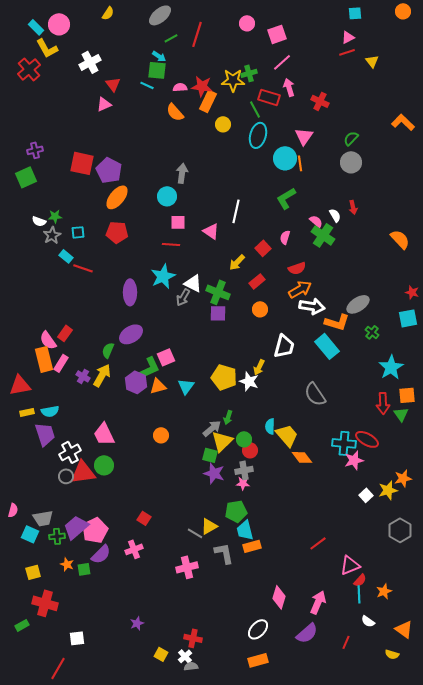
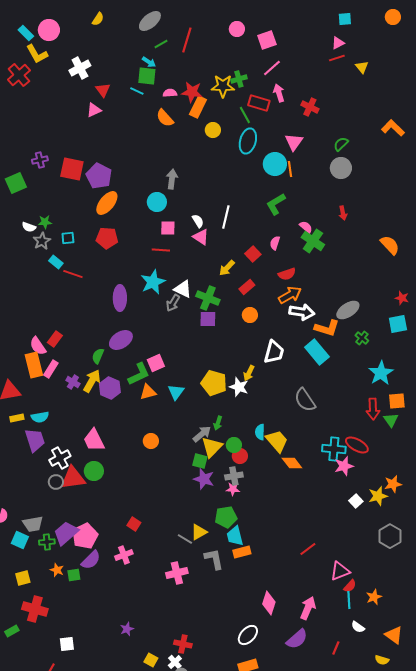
purple cross: (35, 150) -> (40, 160), moved
white semicircle: (335, 215) -> (198, 221), moved
purple hexagon: (136, 382) -> (110, 388), moved

